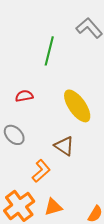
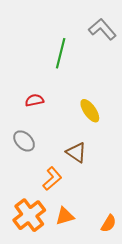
yellow ellipse: (77, 106) -> (90, 111), size x0.7

